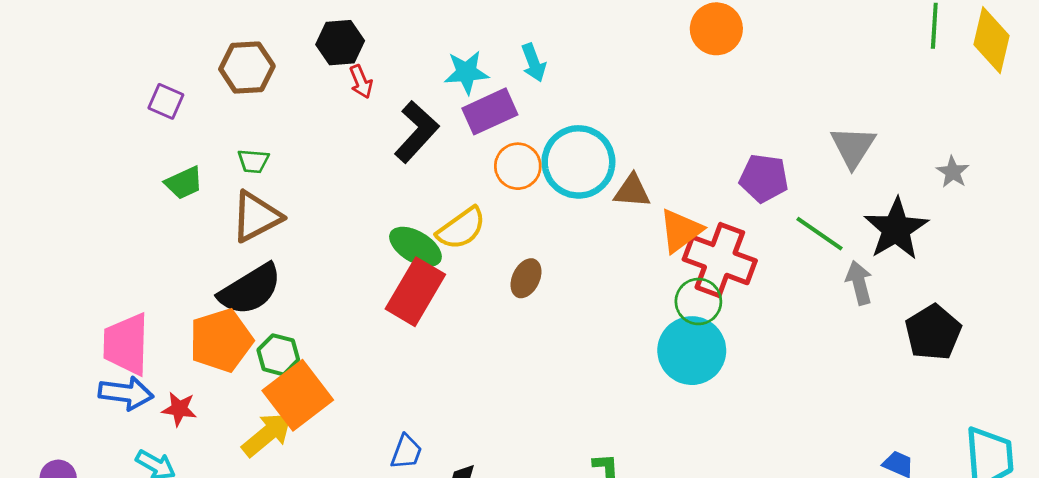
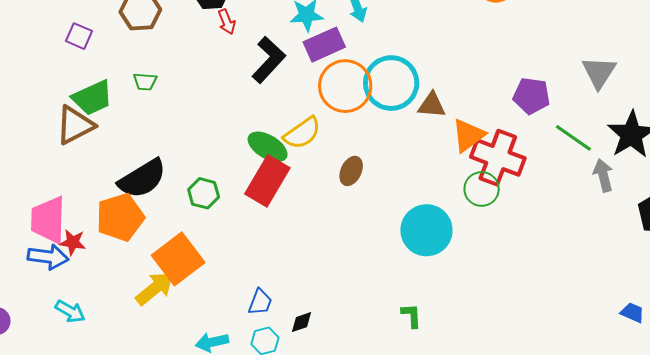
orange circle: (518, 166) -> (345, 86), size x1.5
green trapezoid: (184, 183) -> (92, 98), size x1.4
brown triangle: (256, 217) -> (75, 125), moved
cyan circle: (692, 351) -> (426, 230), moved
green hexagon: (278, 355) -> (204, 193), moved
red star: (179, 409) -> (73, 242), moved

